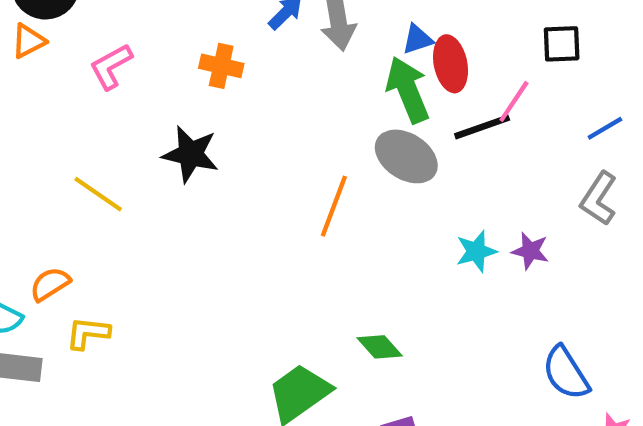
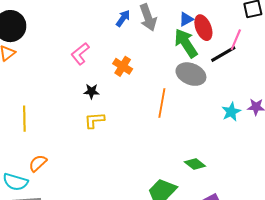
pink L-shape: (111, 66) -> (80, 54), moved
orange cross: (221, 66) -> (123, 66), moved, turned 30
black star: (191, 154) -> (91, 91), size x0.6
yellow line: (98, 194) -> (24, 119), moved, turned 65
yellow L-shape: (88, 333) -> (94, 120), moved

